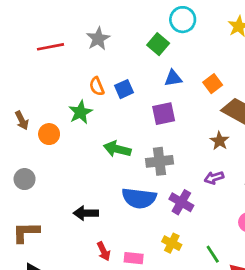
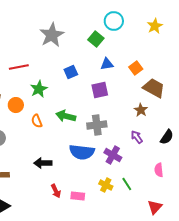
gray star: (98, 39) -> (52, 35), size x1.4
red line: (50, 47) -> (19, 67), moved
orange semicircle: (97, 86) -> (37, 121), moved
purple arrow: (214, 178) -> (137, 137), turned 72
green line: (213, 254) -> (127, 184), moved

